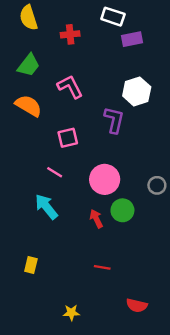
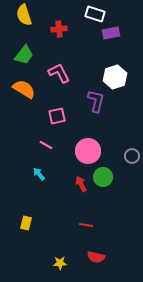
cyan arrow: (46, 207) -> (39, 174), size x0.6
red semicircle: (137, 305) -> (96, 257), moved

